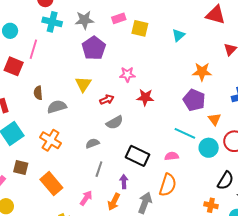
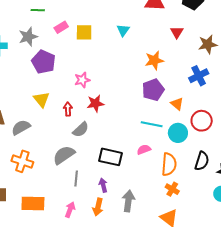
red star: (145, 97) -> (95, 103), moved
red arrow: (107, 100) -> (68, 109), turned -56
purple pentagon: (194, 100) -> (153, 90), turned -30
gray semicircle: (92, 143) -> (64, 155), size x1.6
orange rectangle: (51, 184) -> (33, 203), turned -35
orange semicircle: (168, 185) -> (169, 164), moved
orange cross: (211, 205) -> (172, 189), moved, turned 32

